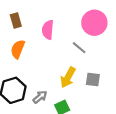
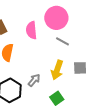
pink circle: (94, 23) -> (56, 18), moved
gray arrow: (40, 97) -> (34, 80), moved

